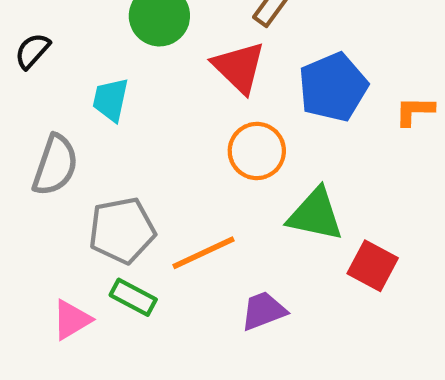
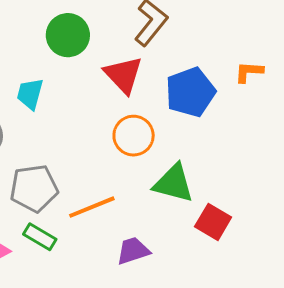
orange L-shape: (415, 111) -> (249, 72), moved

